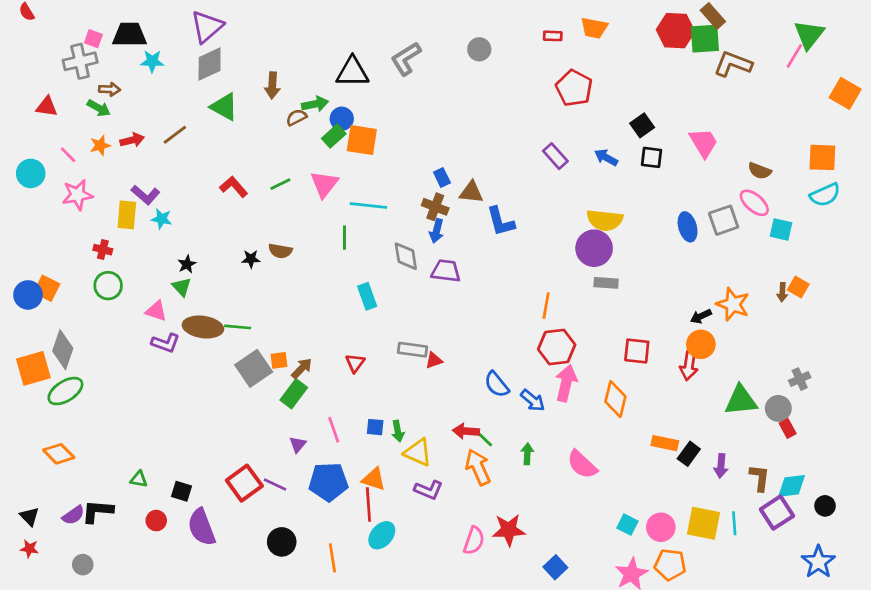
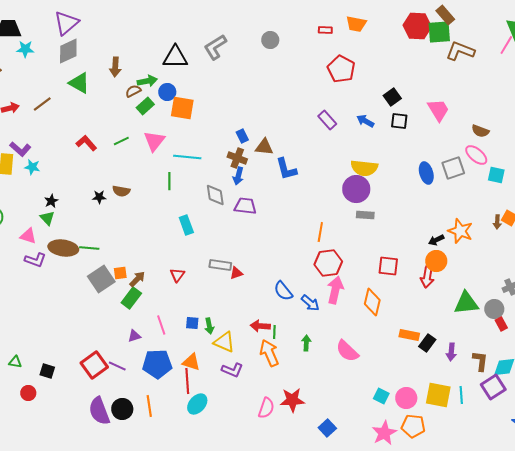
green rectangle: (334, 136) -> (145, 106), moved
green line: (485, 439) -> (274, 332), turned 48
purple triangle: (298, 444) -> (134, 336), turned 32
purple semicircle: (202, 527) -> (99, 411), moved
orange line: (332, 558) -> (149, 406), moved

